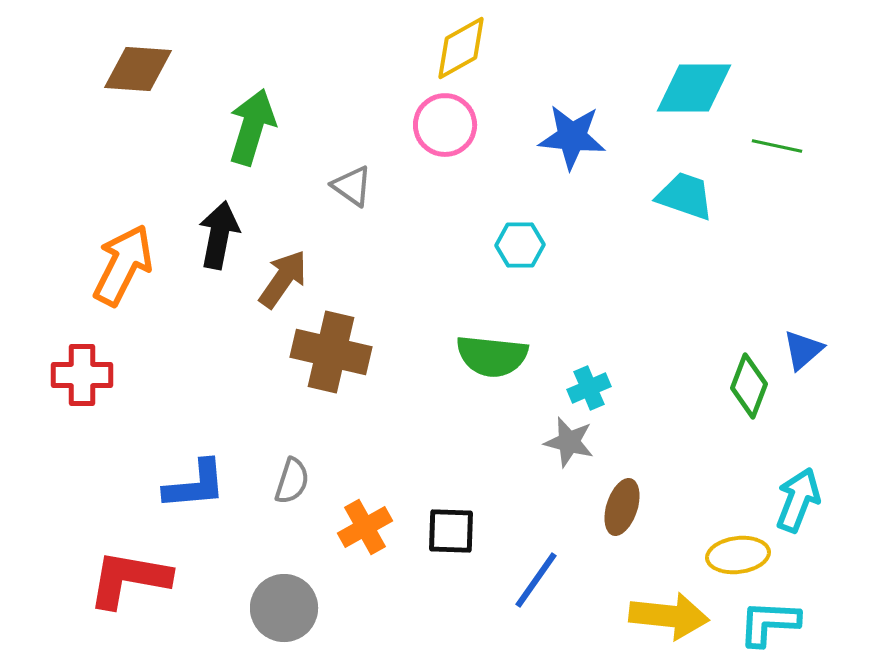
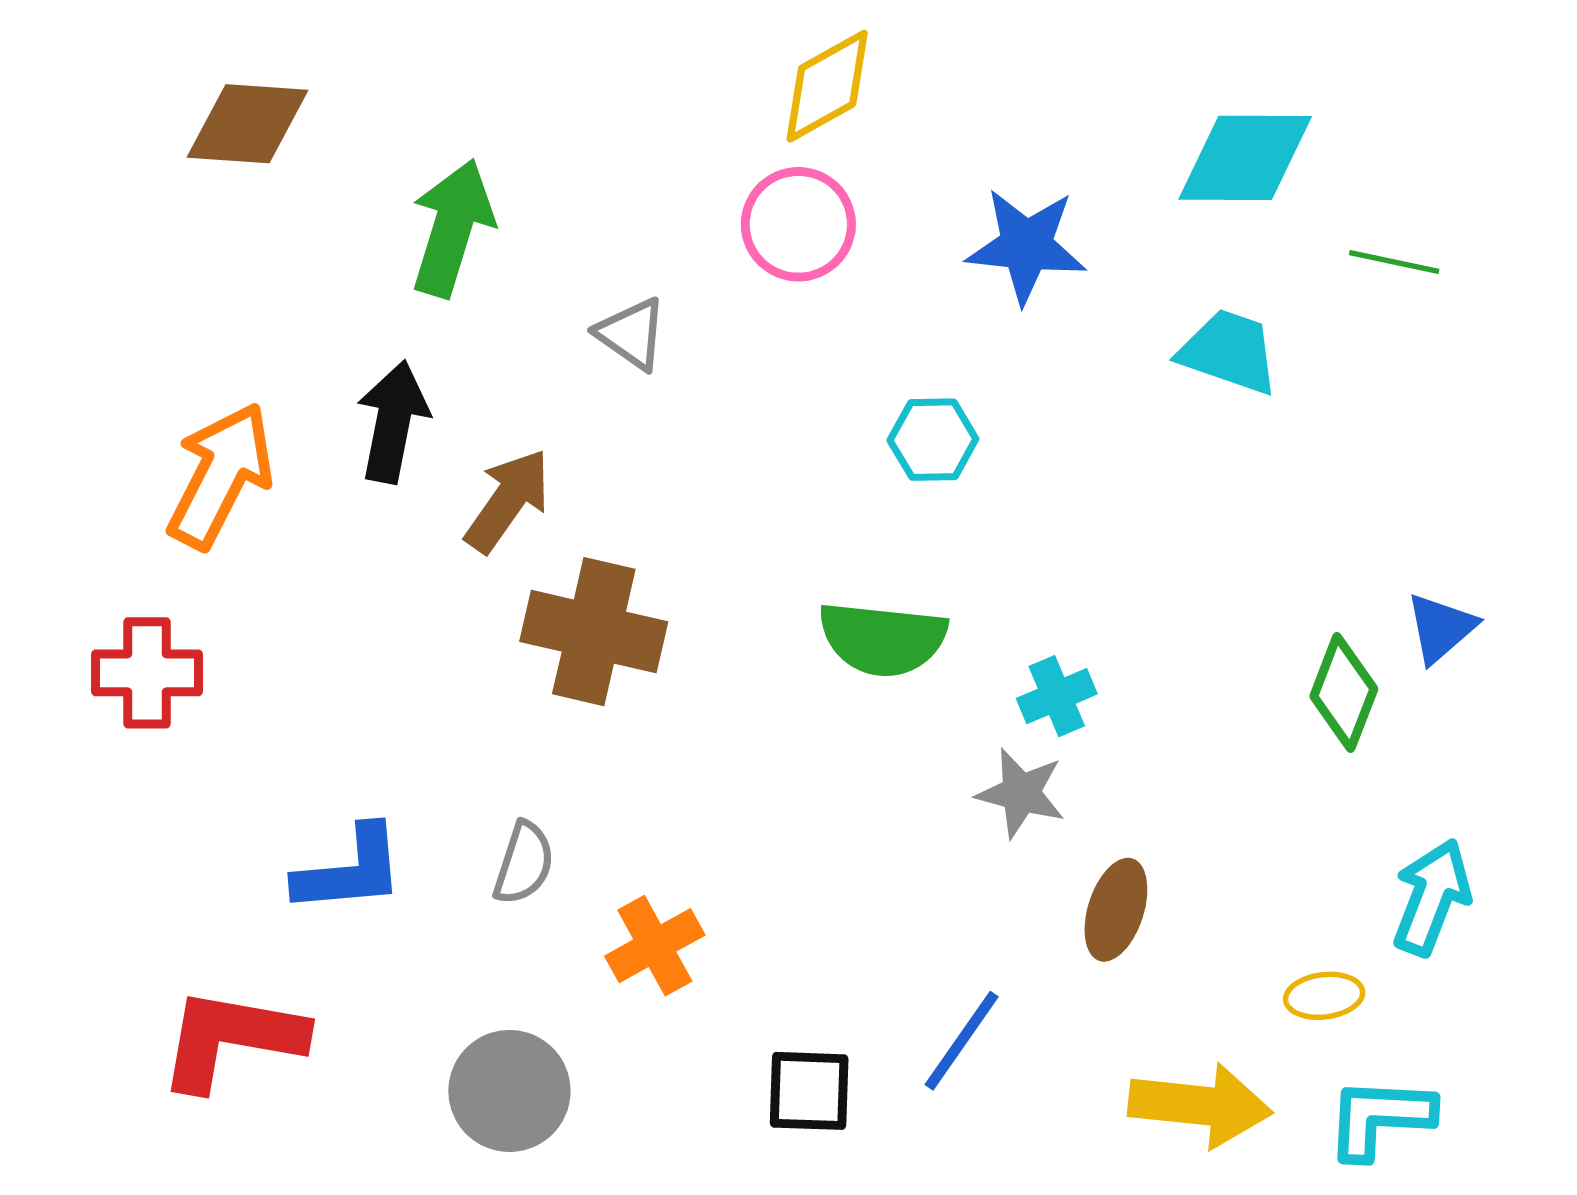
black square: (451, 531) -> (809, 1091), moved
yellow ellipse: (738, 555) -> (1324, 996), size x0.7

